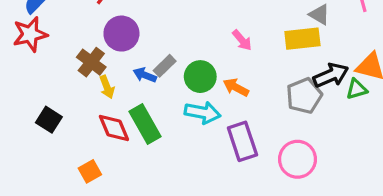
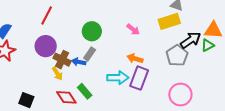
purple circle: (121, 34) -> (46, 46), moved
brown cross: (91, 62) -> (62, 60), moved
green circle: (200, 77) -> (92, 31), moved
green rectangle: (145, 124) -> (85, 91), size x0.7
purple rectangle: (242, 141) -> (139, 78), moved, turned 50

